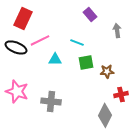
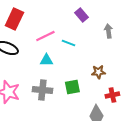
pink line: (40, 40) -> (45, 36), moved
green square: (86, 62) -> (72, 87), moved
gray cross: (51, 101) -> (42, 90), moved

